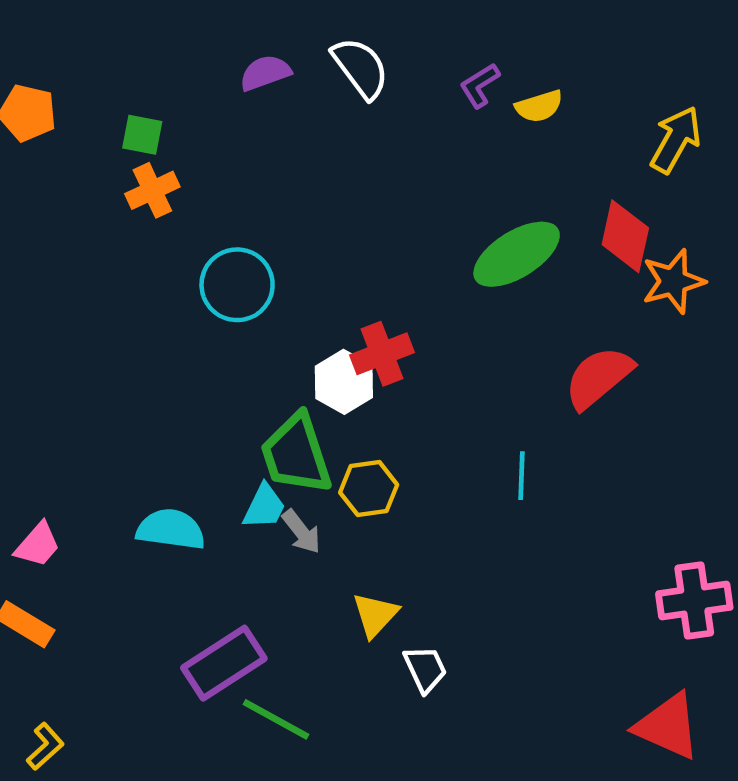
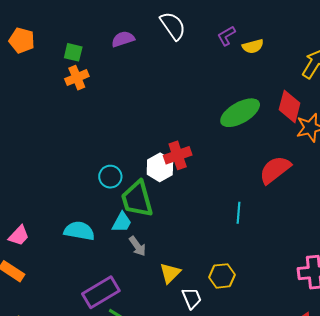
purple semicircle: (265, 73) -> (123, 39), moved
cyan circle: (237, 285) -> (110, 177), moved, size x0.7
yellow hexagon: (369, 489) -> (222, 276), moved
gray arrow: (301, 532) -> (137, 246), moved

